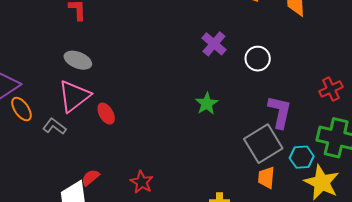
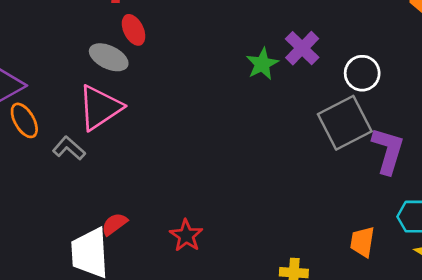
green star: (207, 104) -> (262, 64), moved
red ellipse: (106, 114) -> (134, 30), moved
gray square: (263, 144) -> (345, 123), moved

